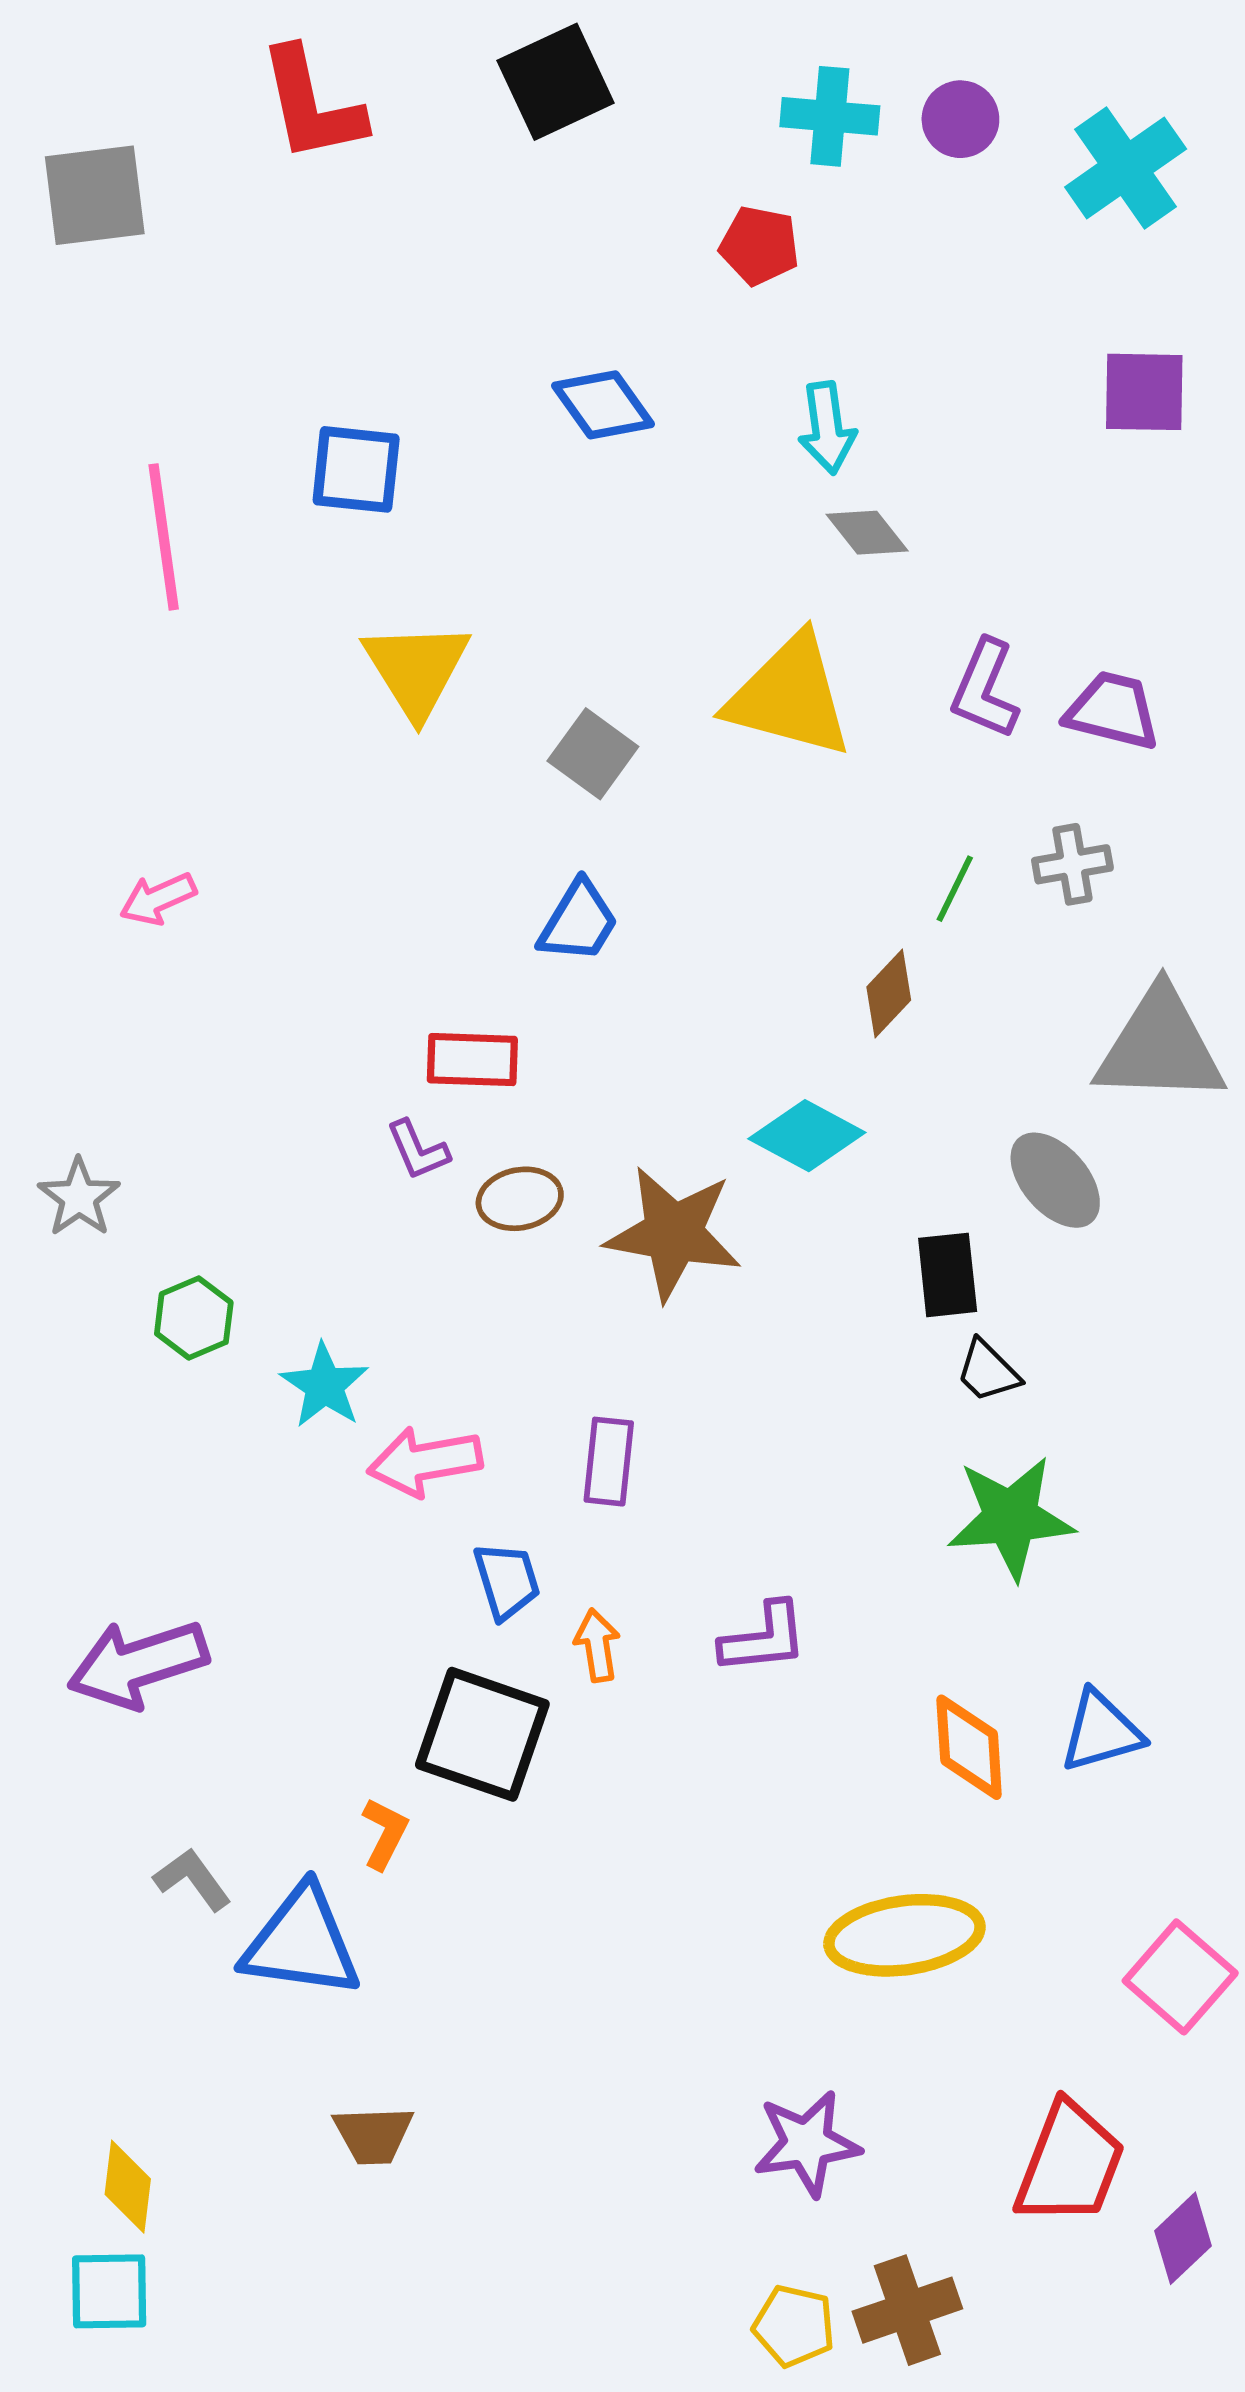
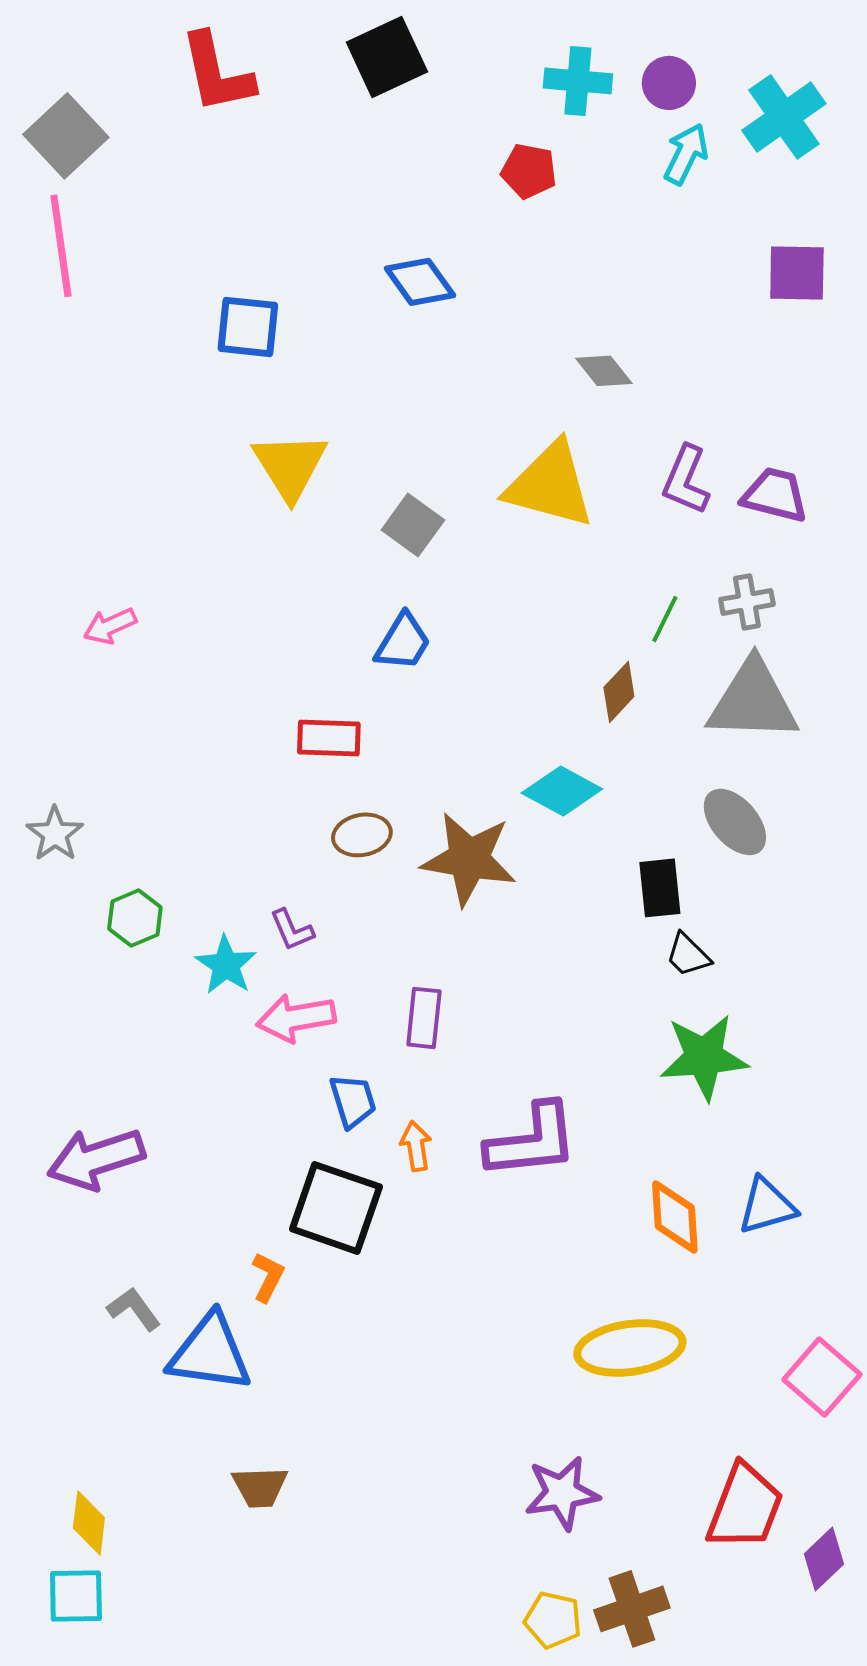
gray square: (95, 195) -> (66, 136), turned -36
cyan arrow: (827, 428) -> (686, 154), moved, turned -146
pink line: (164, 537) -> (61, 246), moved
gray triangle: (1160, 1047) -> (753, 701), moved
purple L-shape: (418, 1150) -> (292, 930), moved
purple L-shape: (764, 1638) -> (532, 1141), size x1.5

